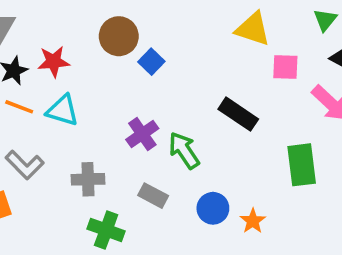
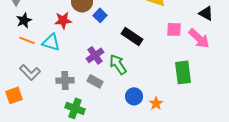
red star: (54, 62) -> (63, 20), moved
pink square: (285, 67) -> (174, 29), moved
black rectangle: (238, 114) -> (132, 36), moved
gray rectangle: (153, 196) -> (95, 81), moved

